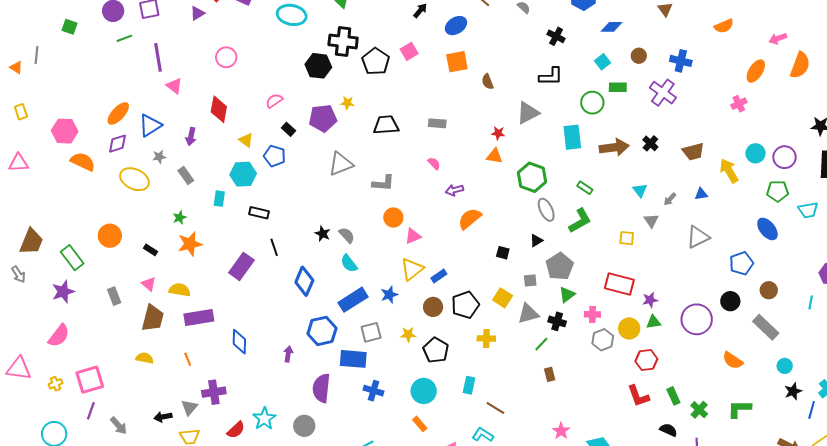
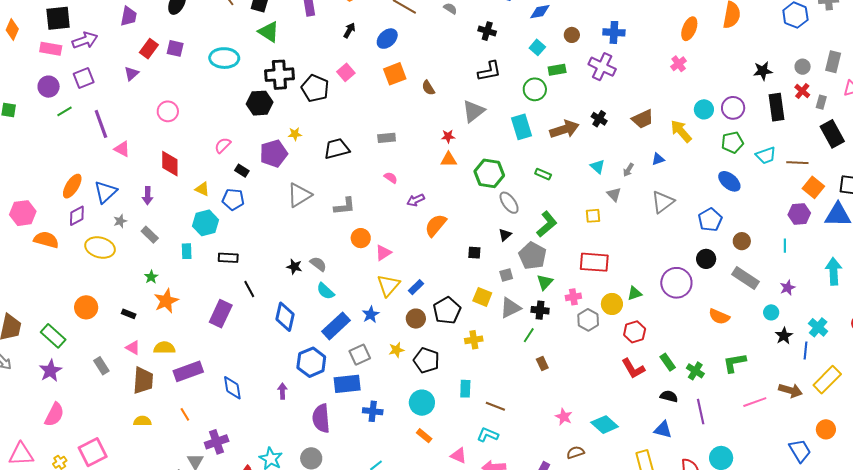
green L-shape: (580, 221) -> (547, 224), moved
purple star: (650, 300) -> (788, 288), moved

